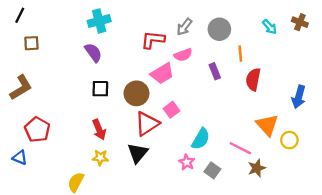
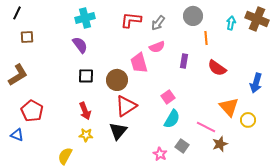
brown cross: (300, 22) -> (257, 19), size x1.6
cyan arrow: (270, 27) -> (231, 23), turned -128
gray circle: (219, 29) -> (193, 16), moved
red L-shape: (153, 40) -> (131, 20), moved
orange line: (240, 54) -> (206, 38), moved
purple rectangle: (215, 71) -> (184, 61), turned 32
pink trapezoid: (162, 74) -> (139, 63), turned 105
red semicircle: (253, 79) -> (217, 68), turned -66
pink square: (172, 110) -> (168, 97), moved
pink star: (187, 162) -> (160, 154), moved

